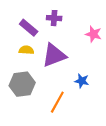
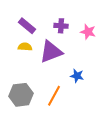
purple cross: (54, 18) -> (61, 26), moved
gray hexagon: (22, 84) -> (21, 95), moved

